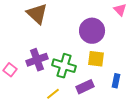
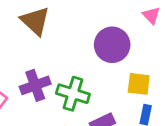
yellow square: (96, 59) -> (139, 84), moved

